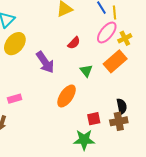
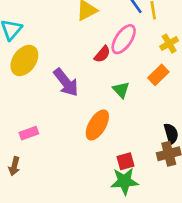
pink ellipse: (107, 32) -> (124, 39), moved
orange rectangle: (115, 61) -> (158, 75), size x0.7
red square: (94, 119) -> (125, 161), moved

